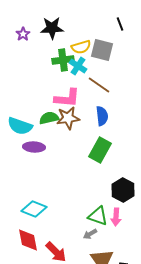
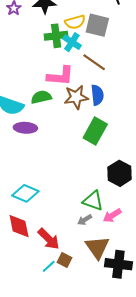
brown star: (68, 118) -> (76, 97), moved
pink arrow: (116, 217) -> (112, 216), moved, turned 54

